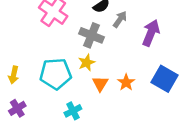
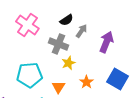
yellow star: (87, 63) -> (68, 63), moved
orange triangle: (100, 84) -> (58, 87), moved

